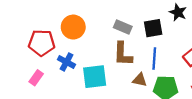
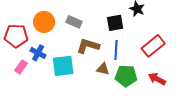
gray rectangle: (123, 27) -> (74, 22), moved
brown L-shape: (123, 54) -> (88, 46), turned 105
pink rectangle: (36, 78) -> (21, 67), moved

